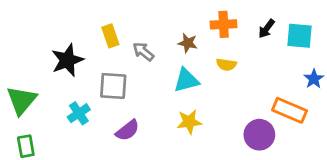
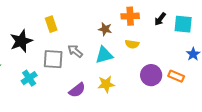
gray arrow: (143, 52) -> (75, 51), moved
orange rectangle: (289, 110) -> (176, 76), size x0.7
purple semicircle: (128, 130) -> (77, 90), moved
purple circle: (259, 135) -> (151, 75), moved

